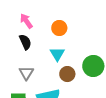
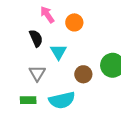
pink arrow: (26, 21) -> (47, 15), moved
cyan triangle: (57, 54) -> (59, 52), moved

